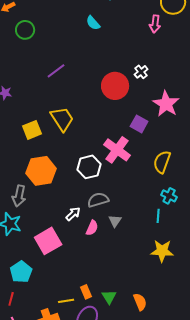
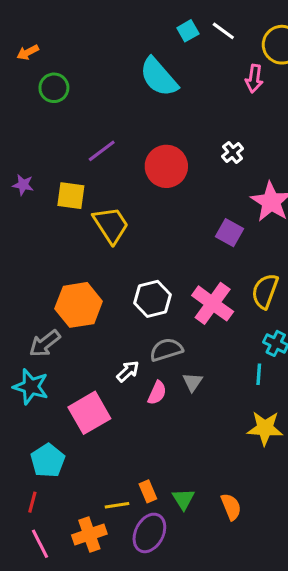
cyan semicircle: (93, 23) -> (159, 77), size x1.8
red circle: (115, 86) -> (166, 166), moved
yellow square: (32, 130) -> (71, 196), moved, turned 30
pink cross: (117, 150) -> (213, 303), moved
gray arrow: (19, 196) -> (45, 343), turned 40

